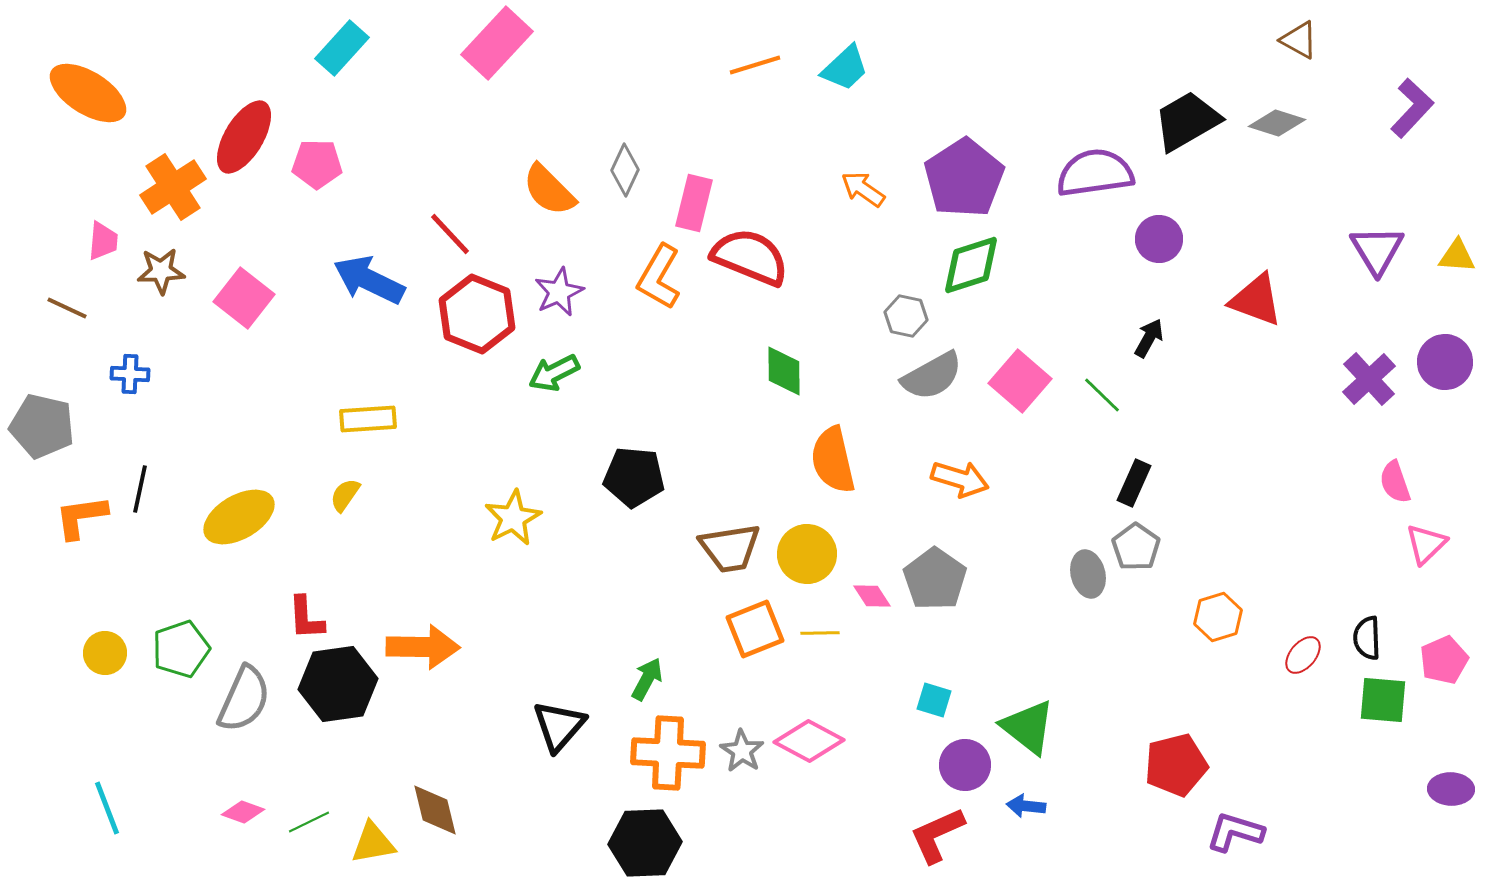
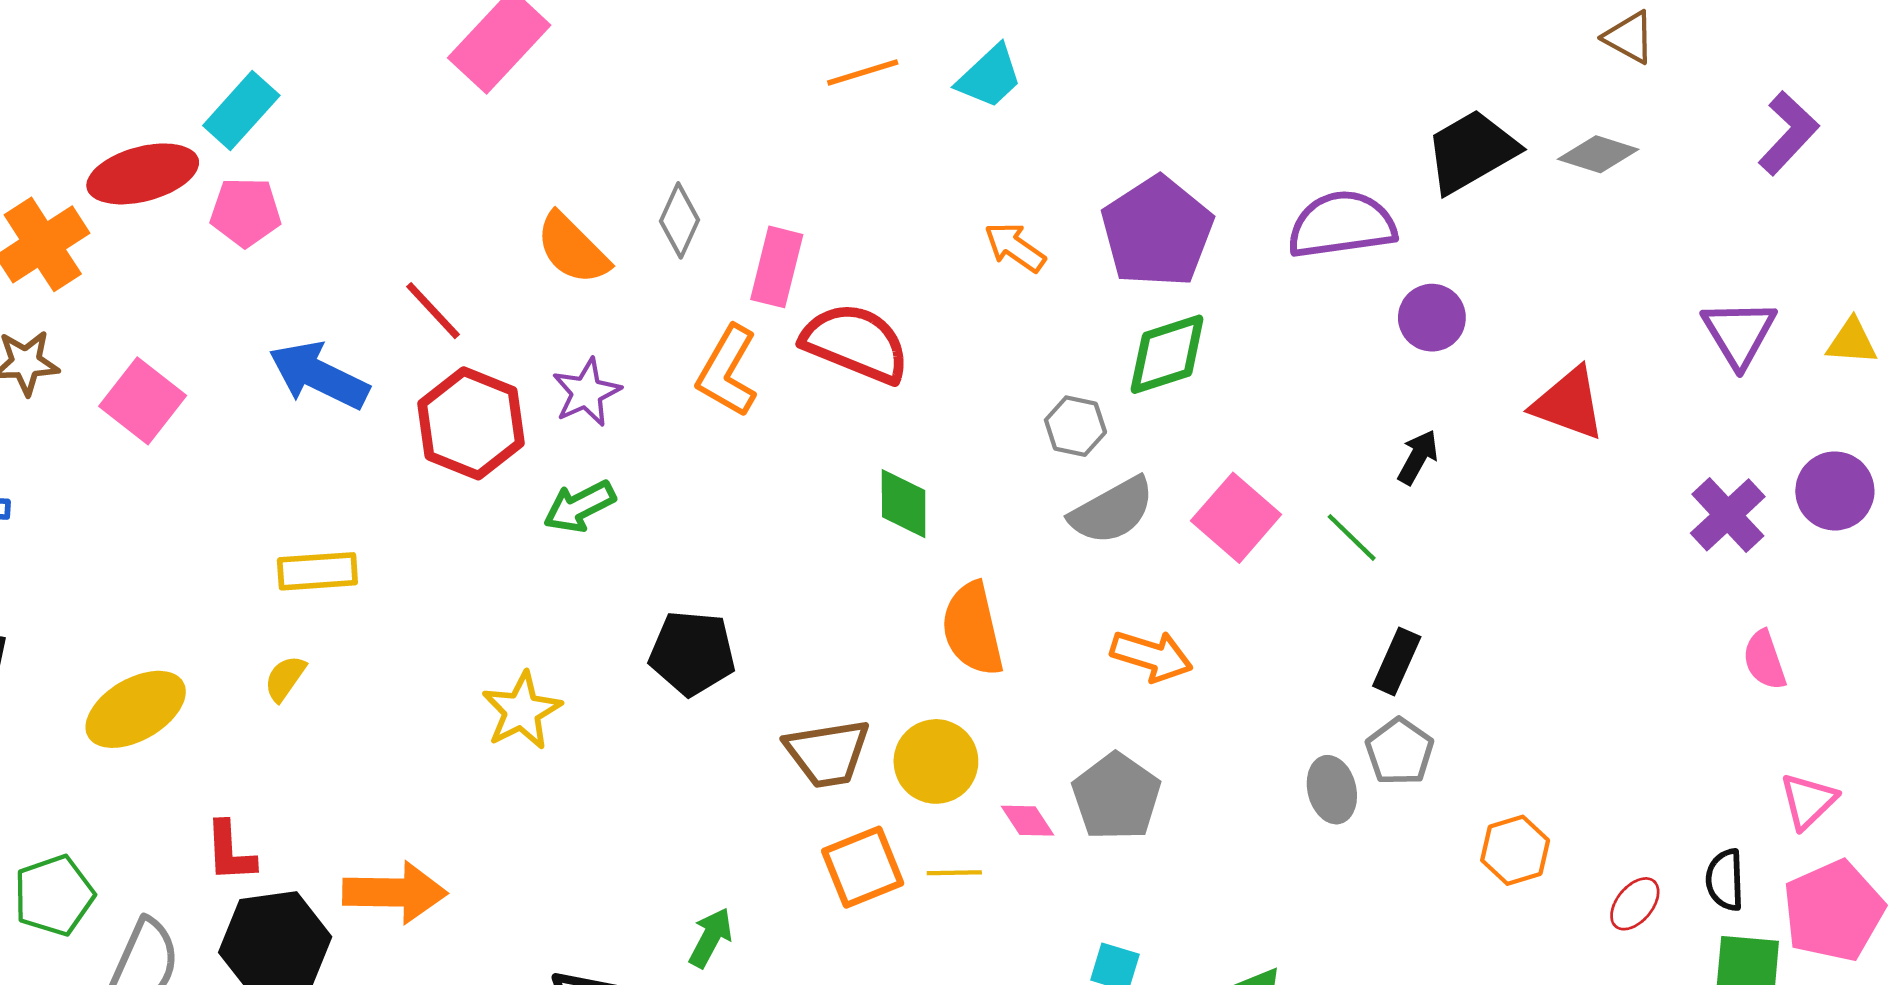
cyan rectangle: (342, 48) -> (241, 111), moved
red ellipse: (244, 137) -> (143, 174), turned 44
pink triangle: (1426, 544) -> (1808, 801), moved
pink pentagon: (1444, 660) -> (1834, 911), size x1.5

